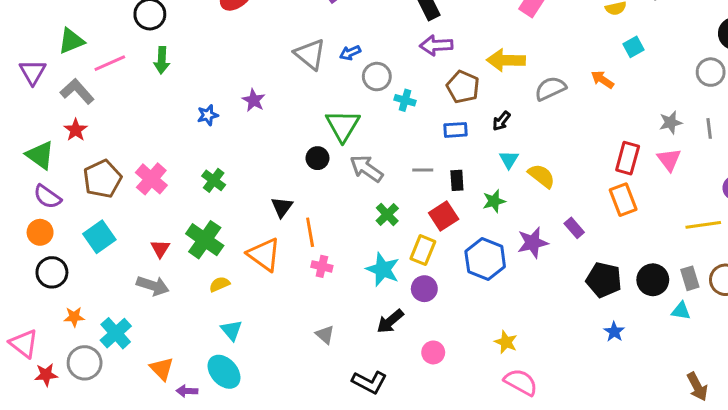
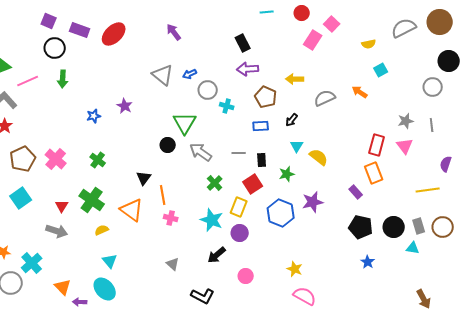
yellow arrow: (506, 60) -> (295, 79), size x0.7
purple rectangle: (574, 228) -> (356, 192), moved

